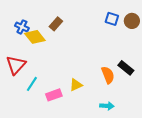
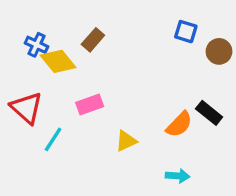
brown circle: (132, 21) -> (219, 51), moved
red triangle: (16, 65) -> (27, 108), turned -30
orange semicircle: (108, 75) -> (179, 124), turned 66
pink rectangle: (54, 95) -> (90, 105), moved

